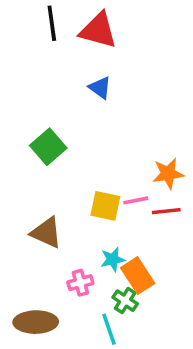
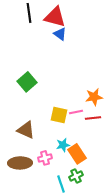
blue triangle: (100, 88) -> (60, 34), moved
green cross: (125, 301) -> (76, 176), moved, turned 32
brown ellipse: (36, 322) -> (20, 163), moved

